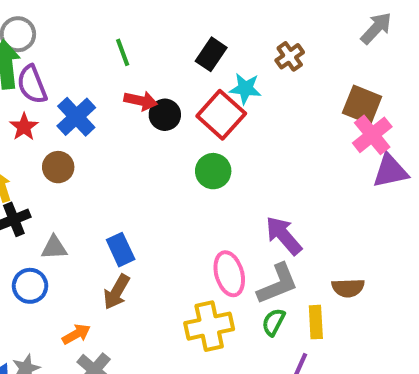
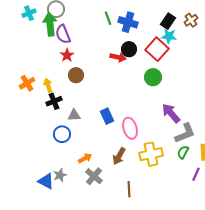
black rectangle: (211, 54) -> (168, 21), moved
red arrow: (141, 101) -> (118, 57), moved
blue cross: (76, 117) -> (128, 22), moved, turned -30
red star: (24, 127) -> (67, 55), moved
purple arrow: (284, 236) -> (171, 113), moved
pink ellipse: (229, 274) -> (130, 128), moved
brown arrow: (117, 292) -> (119, 156), moved

